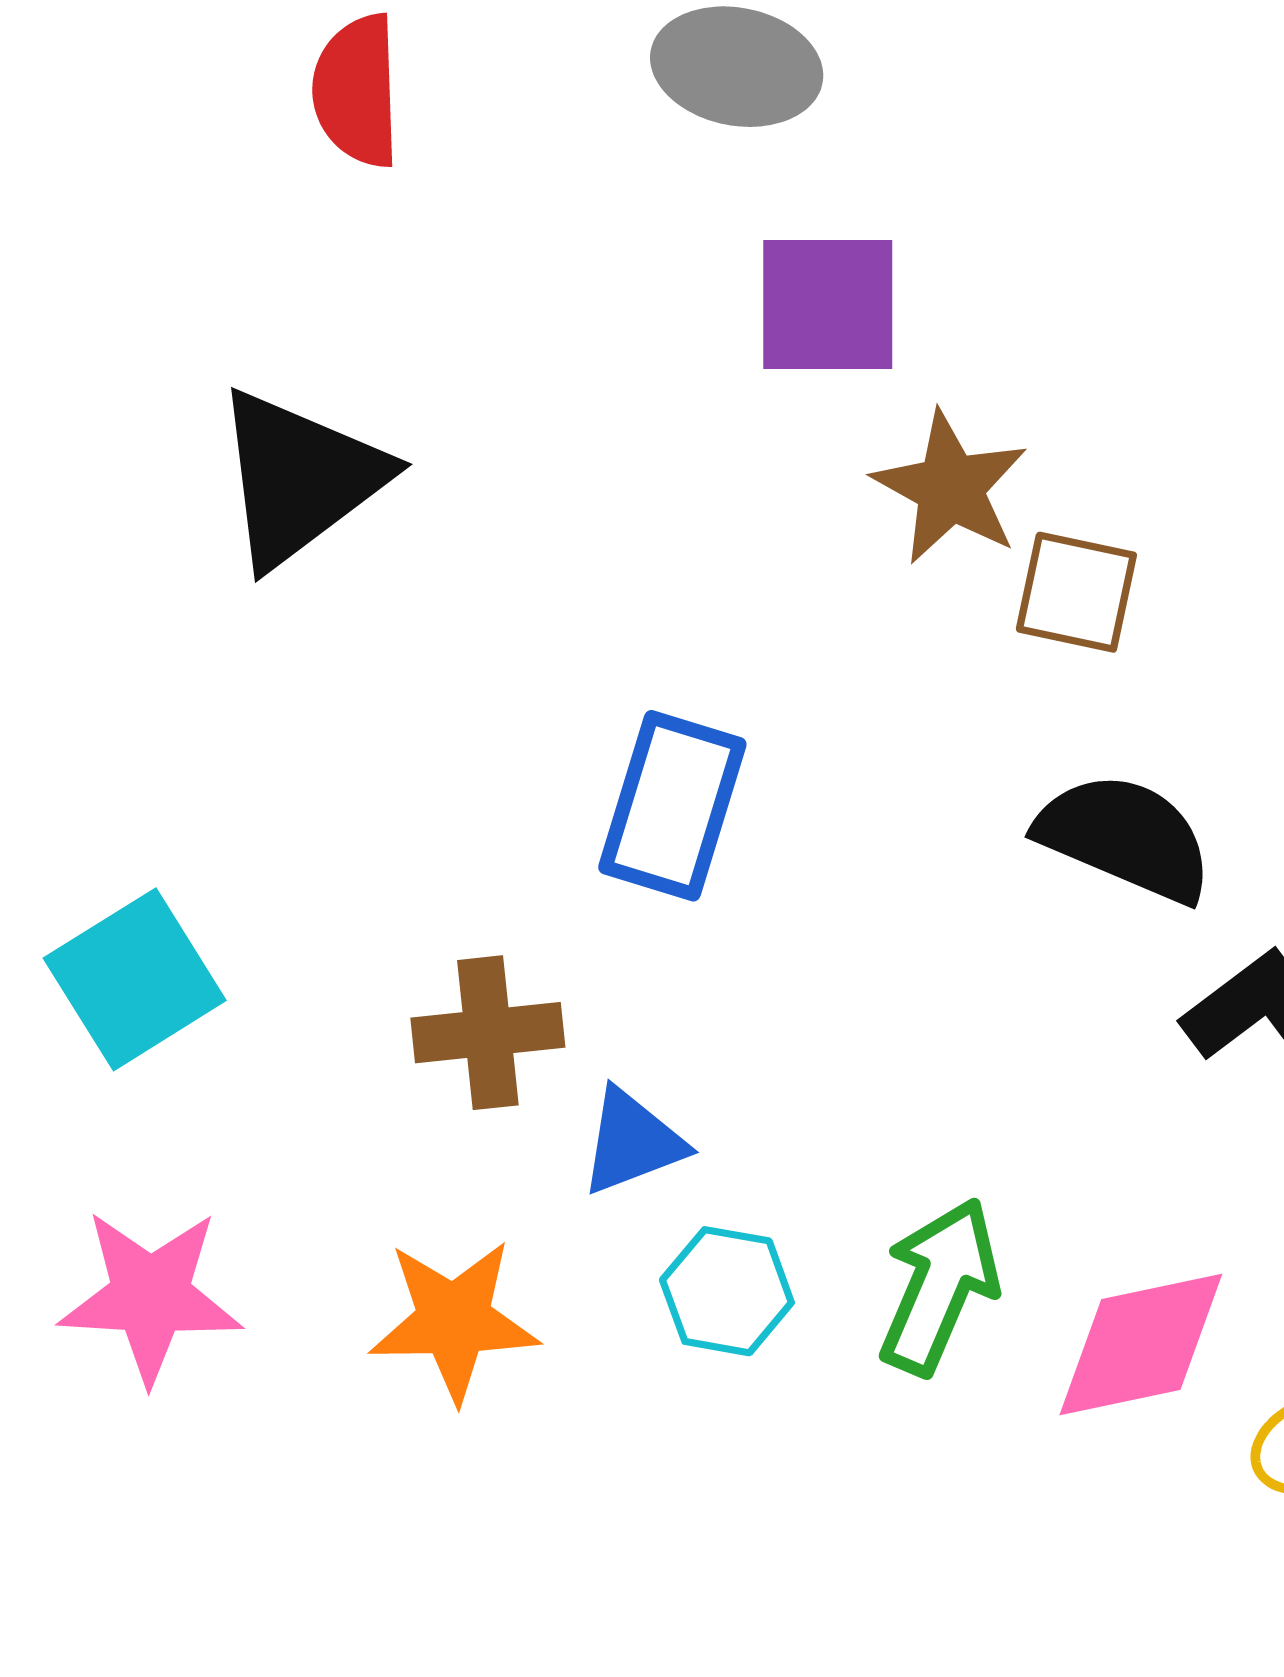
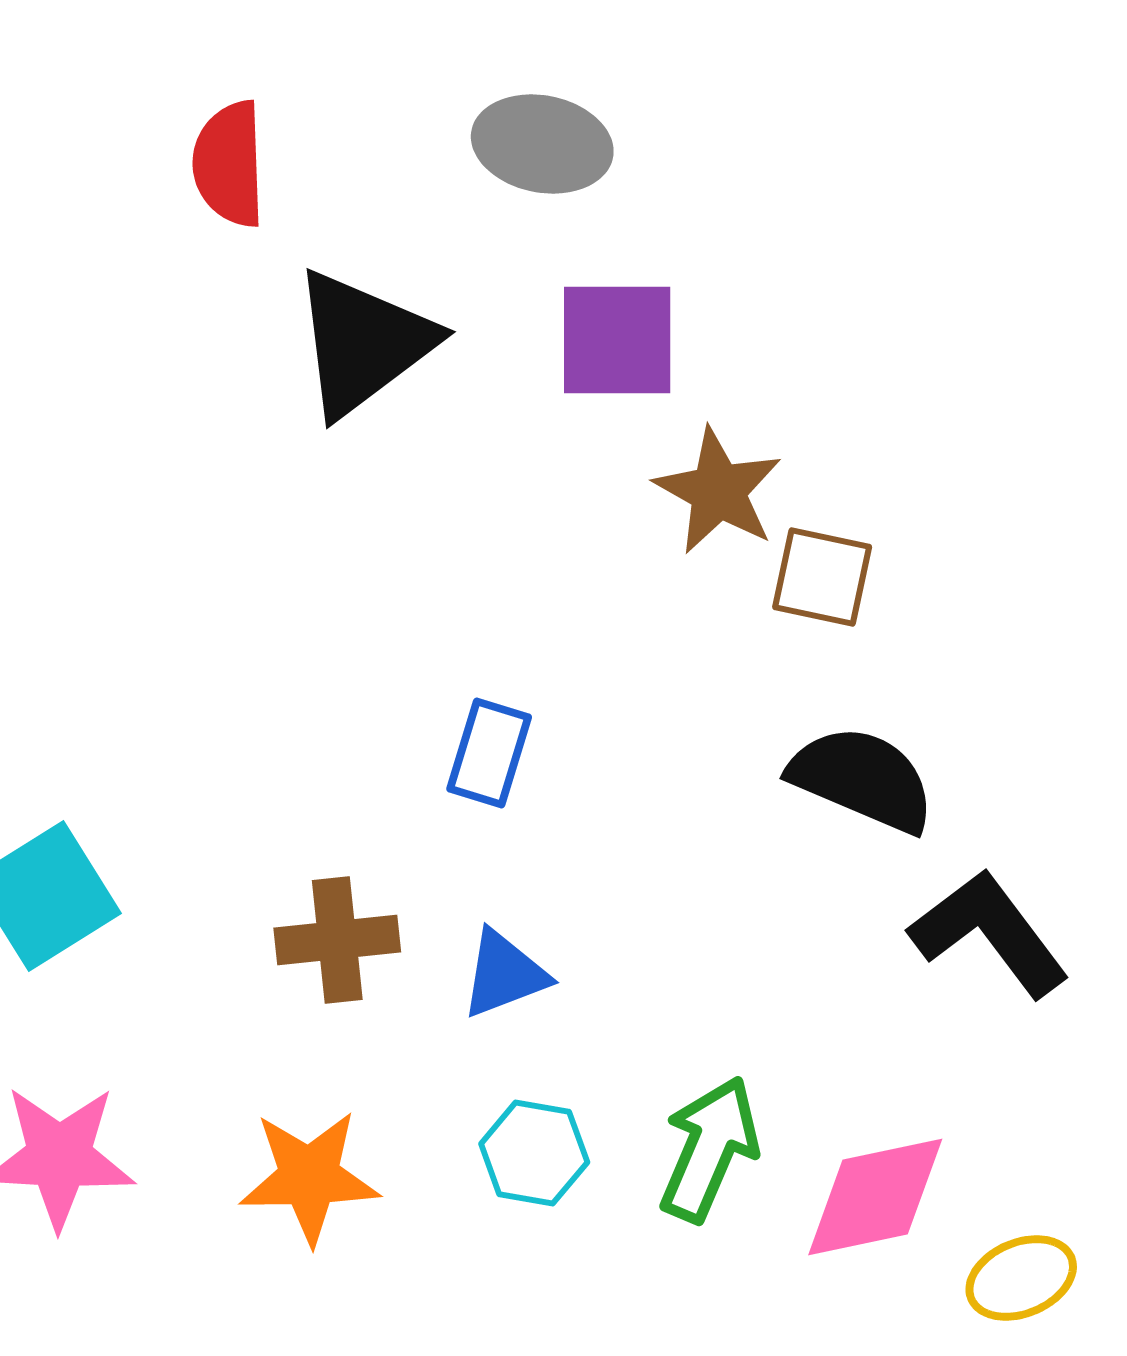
black triangle: (300, 478) -> (363, 343), moved
blue rectangle: (672, 806) -> (489, 753), size x0.7
blue triangle: (632, 1142) -> (504, 974), moved

